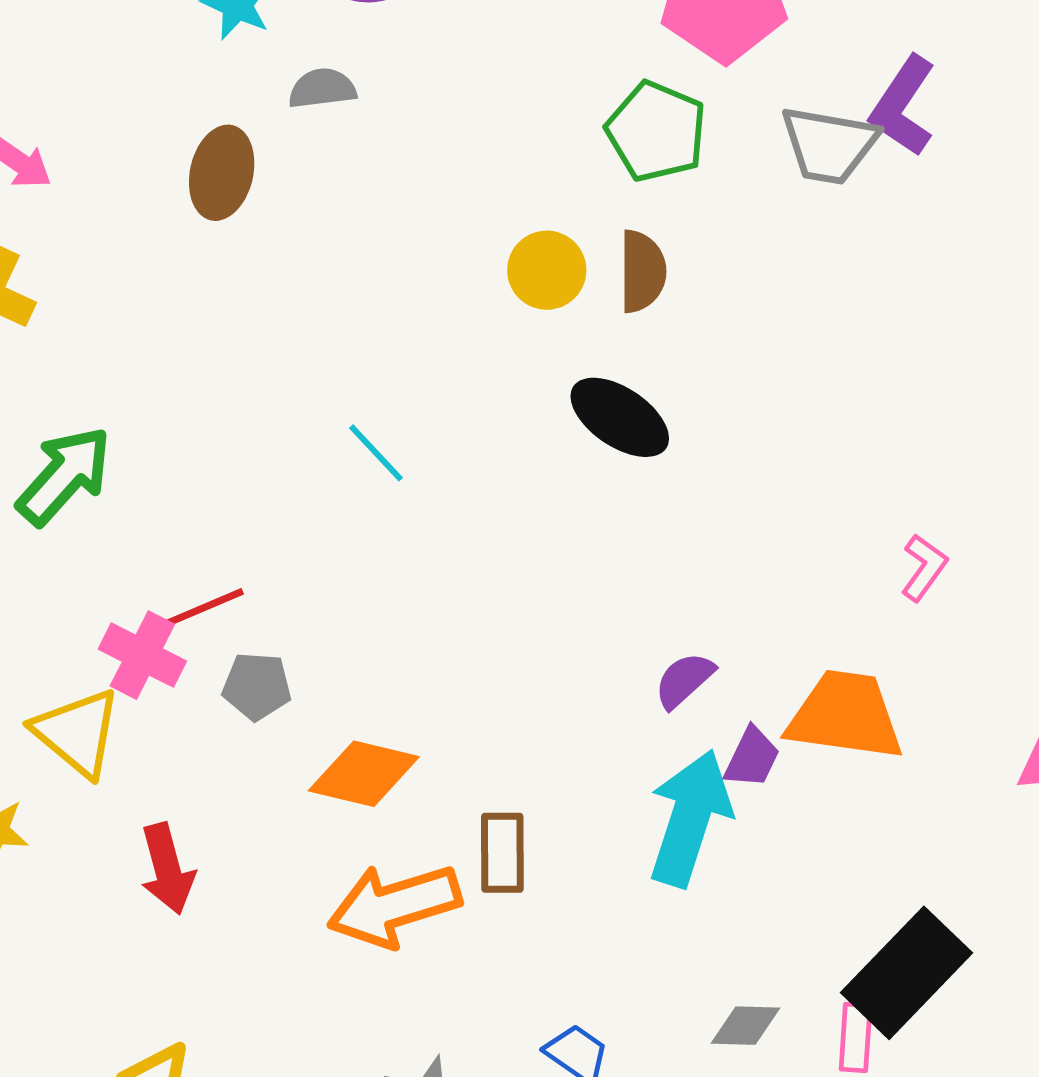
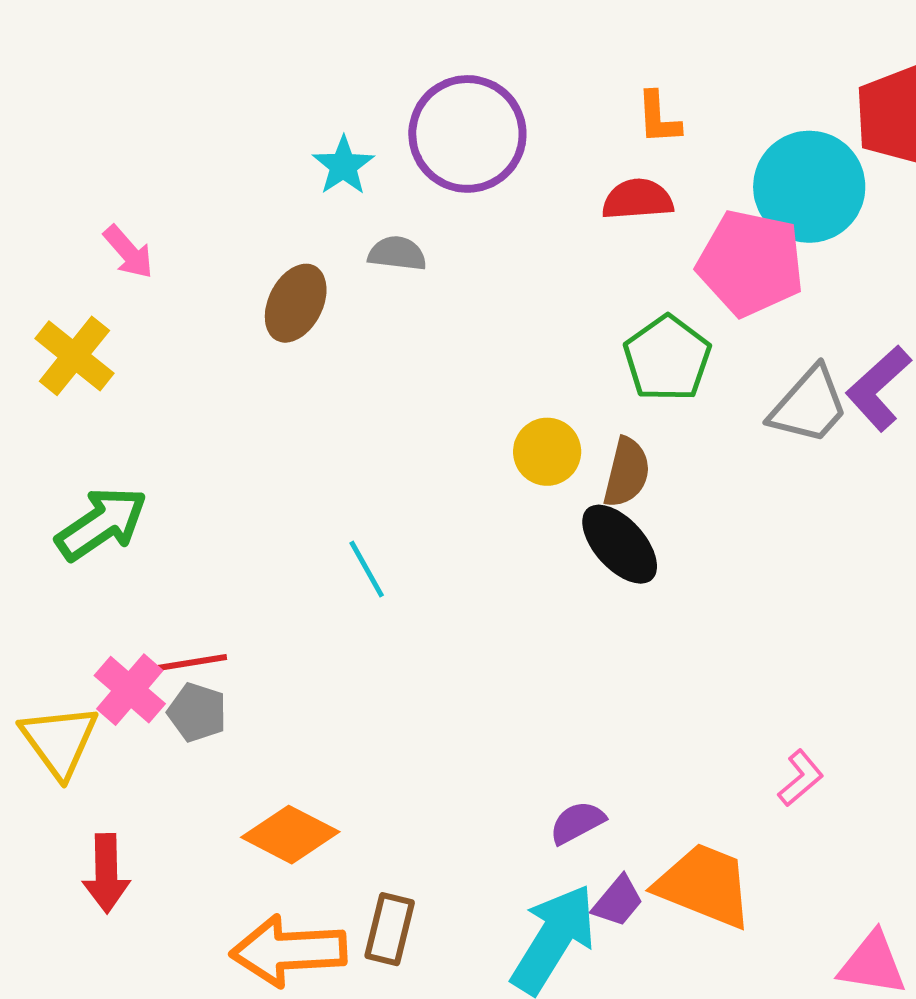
gray trapezoid: (829, 145) -> (809, 405), turned -72
black ellipse: (620, 417) -> (620, 544), moved
gray pentagon: (257, 686) -> (197, 712), moved

